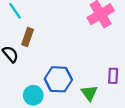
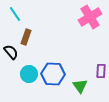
cyan circle: (33, 95) -> (29, 74), moved

